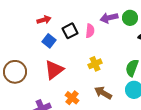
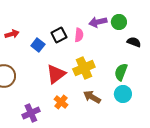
red arrow: (44, 20) -> (12, 34), moved
yellow cross: (95, 64) -> (84, 68), size x1.5
red triangle: (54, 70) -> (56, 74), moved

